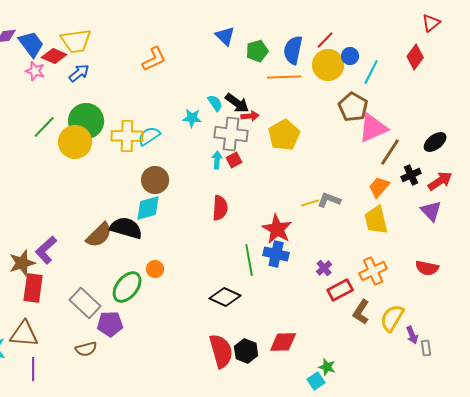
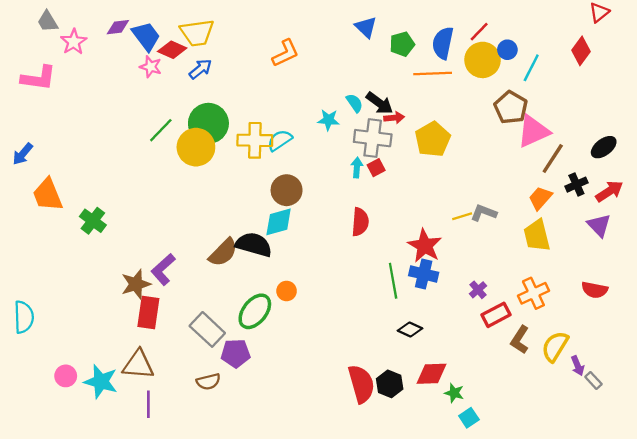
black diamond: (225, 297) -> (410, 329), moved, size x0.7
gray rectangle: (426, 348) -> (593, 380), turned -35
green star: (327, 367) -> (454, 393), moved

